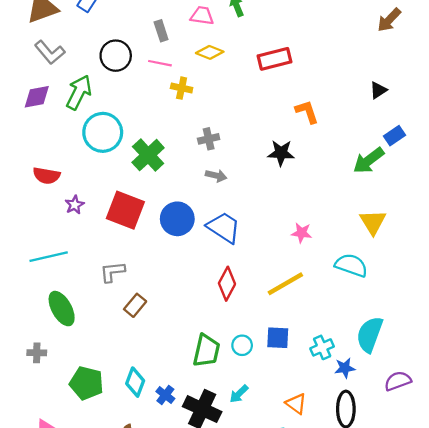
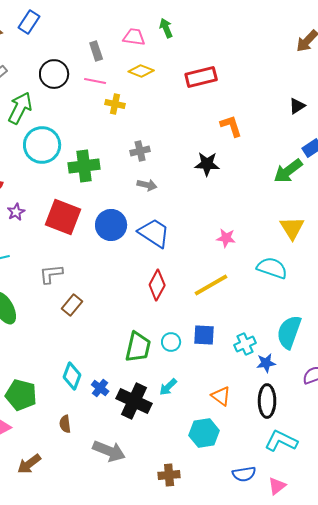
green cross: (148, 155) -> (84, 166), turned 36
green pentagon: (86, 383) -> (21, 395), moved

